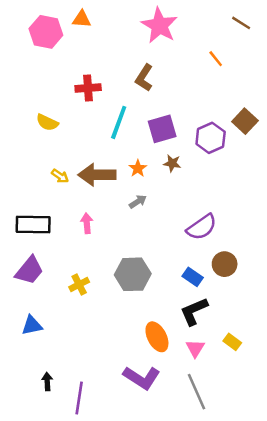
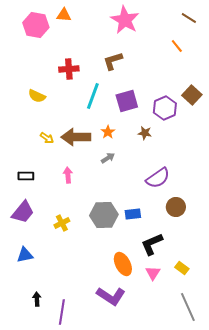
orange line: (216, 59) -> (177, 46), moved
brown L-shape: (144, 78) -> (113, 61), turned 40
brown star: (172, 163) -> (145, 133), moved
black rectangle: (33, 225) -> (26, 176), size x0.6
blue rectangle: (193, 277) -> (133, 214), moved, turned -42
gray line: (196, 392) -> (188, 307), moved

